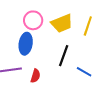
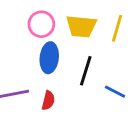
yellow trapezoid: (62, 23) -> (81, 26), turned 30
blue ellipse: (26, 44) -> (49, 58), moved

